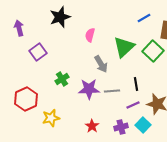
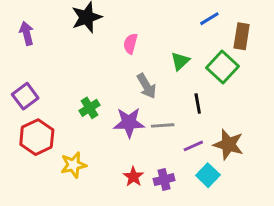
green triangle: (124, 47) -> (180, 61), size x0.6
purple square: (38, 52) -> (25, 96), moved
black line: (136, 84) -> (198, 104), moved
purple cross: (121, 127) -> (164, 180), moved

